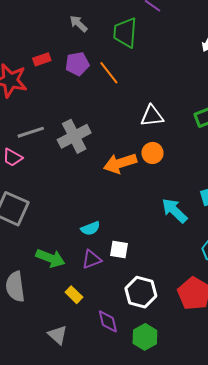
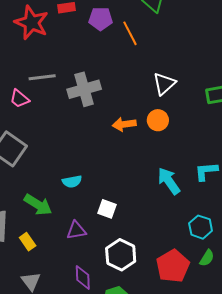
white triangle: (152, 116) -> (164, 84), turned -45
orange arrow: (120, 163) -> (124, 124), size x0.7
cyan semicircle: (90, 228) -> (72, 181), moved
purple triangle: (92, 259) -> (76, 230), moved
yellow rectangle: (74, 295) -> (28, 242), moved

